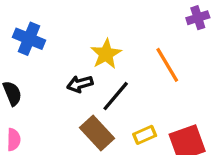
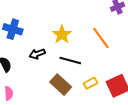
black arrow: (80, 84) -> (37, 54), moved
black line: (116, 96) -> (70, 60), turned 70

